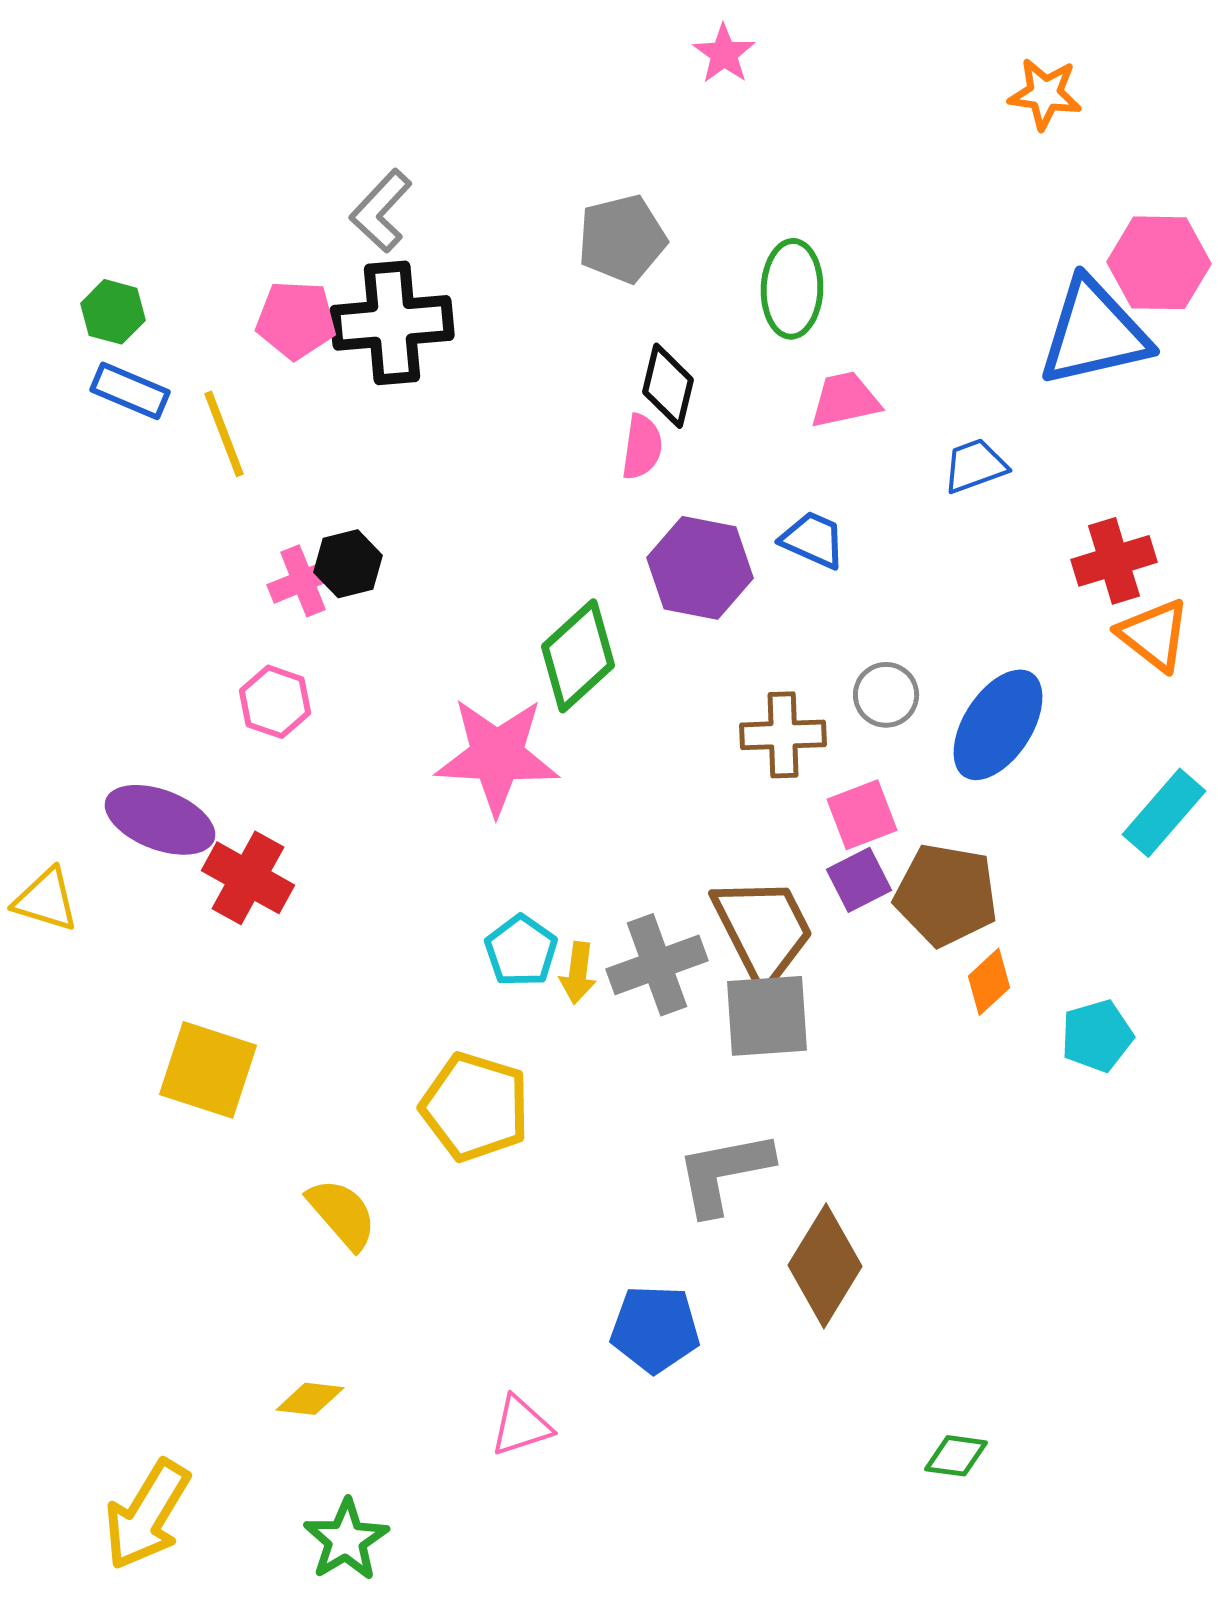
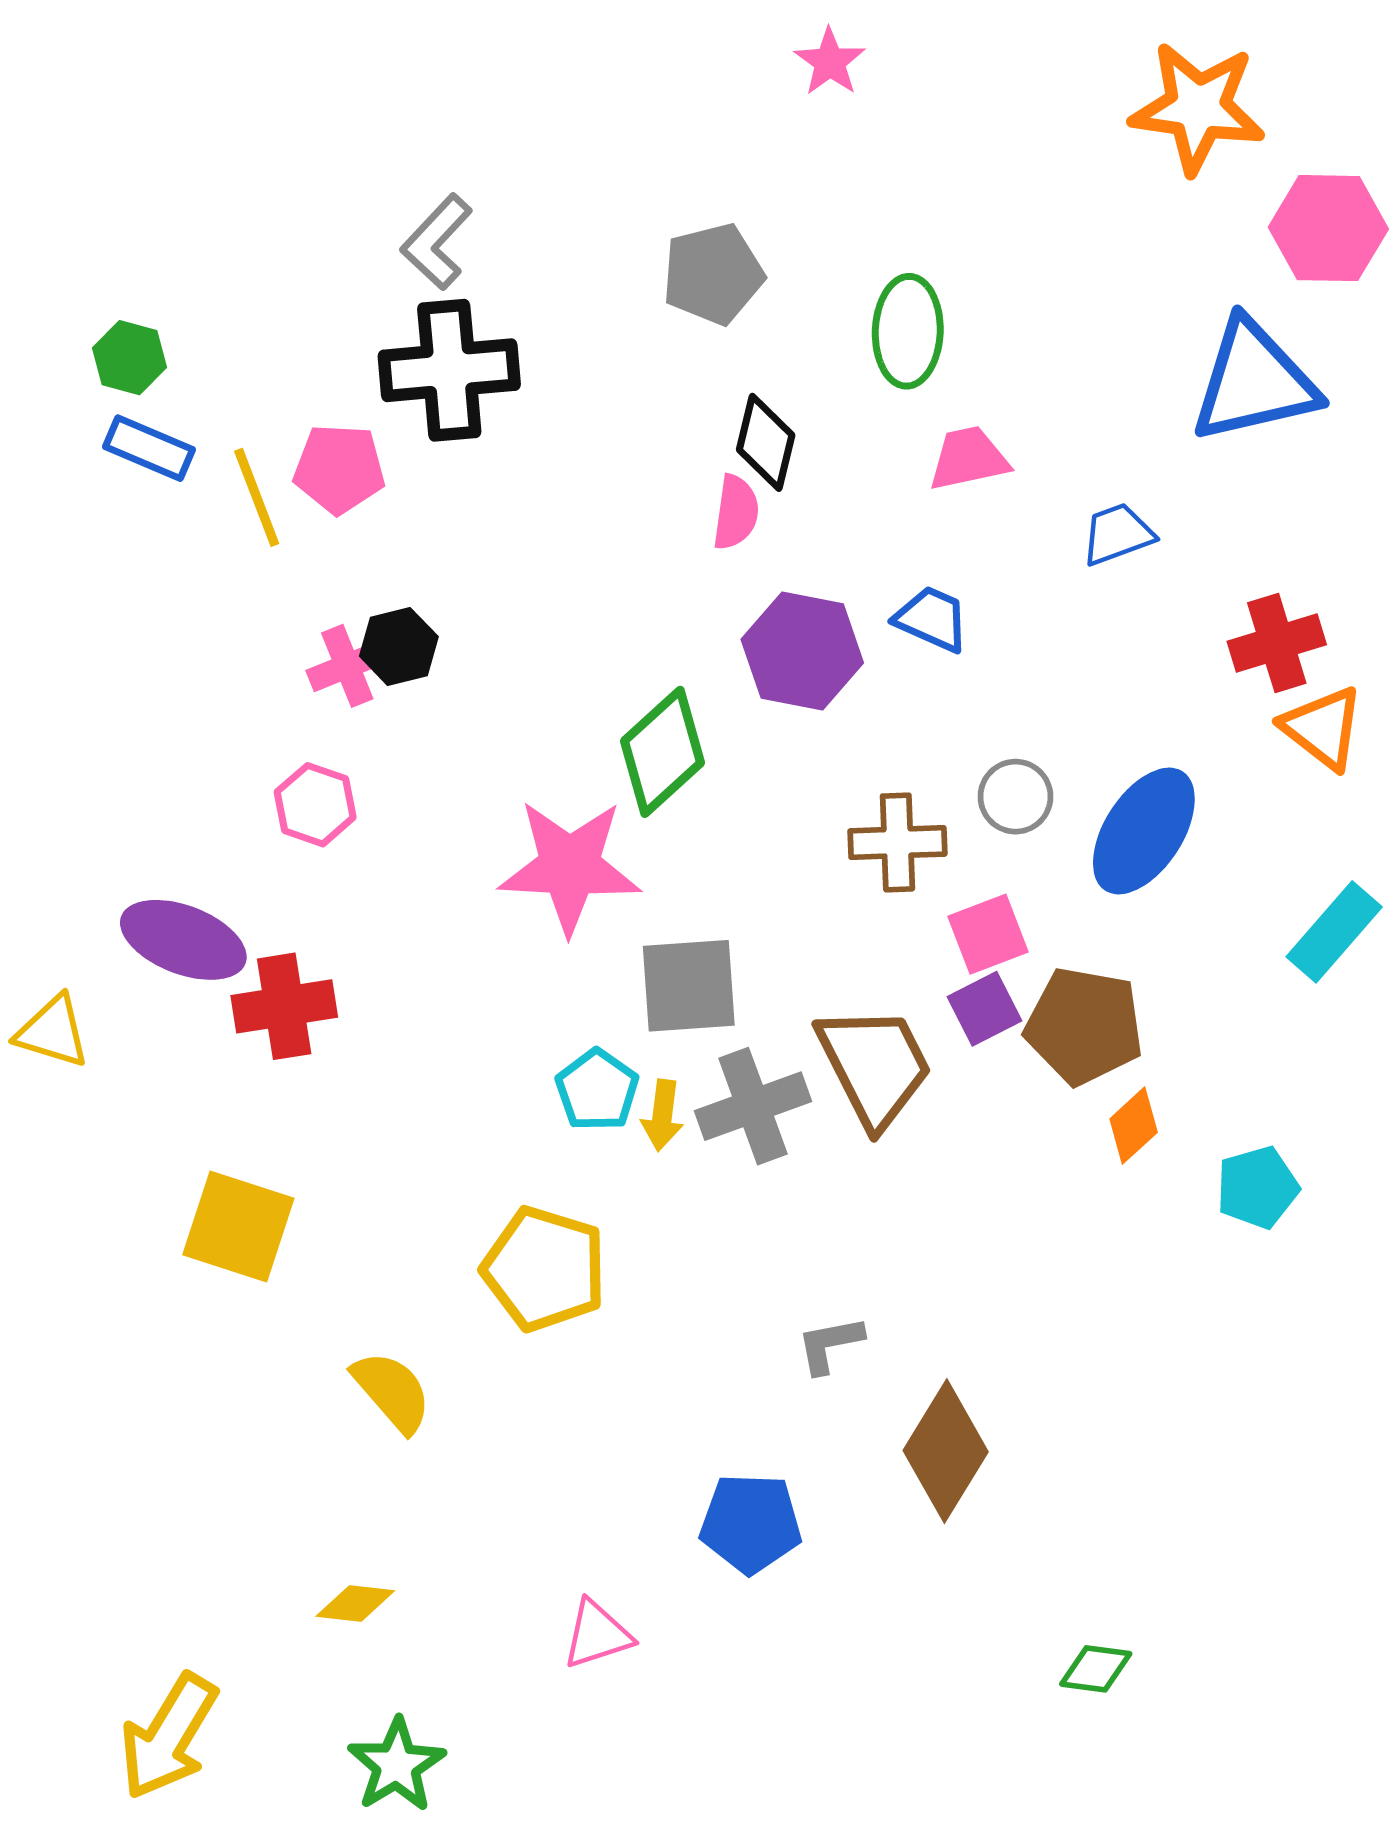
orange star: (1045, 94) -> (1198, 108), size x1.6
pink hexagon: (1159, 263) -> (1328, 228), moved
pink pentagon: (296, 320) -> (339, 469), moved
red cross: (248, 878) -> (284, 1006), turned -38
gray square: (767, 1016) -> (689, 986), moved
gray L-shape: (724, 1173) -> (830, 1344), size x0.6

